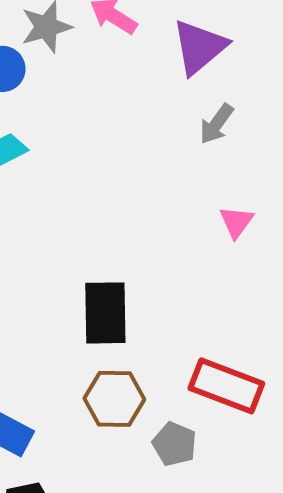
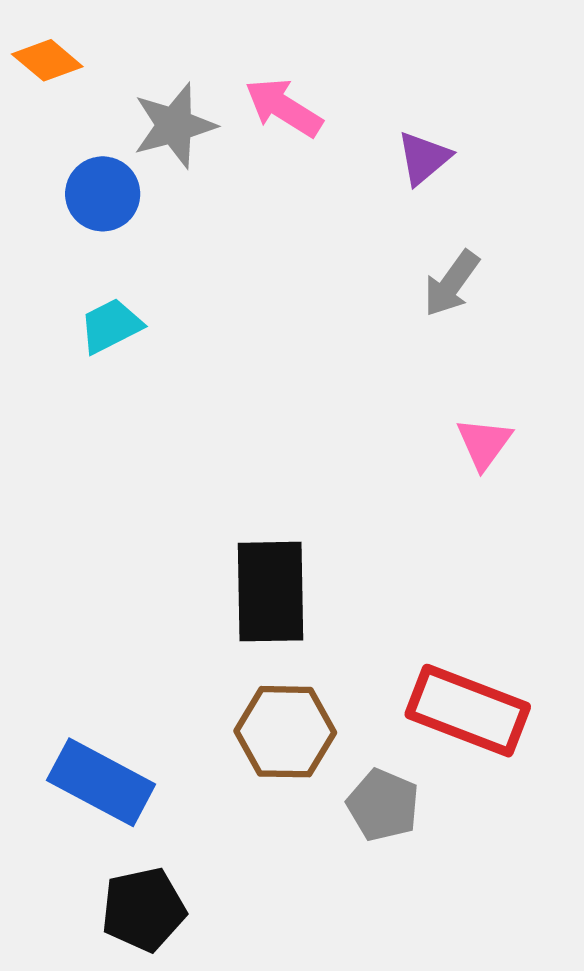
purple triangle: (199, 47) -> (424, 158), size x0.6

